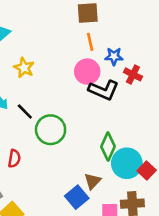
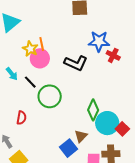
orange line: (90, 42) -> (42, 44), moved
blue star: (114, 56) -> (99, 41), size x1.5
pink circle: (87, 72) -> (40, 58), moved
black L-shape: (104, 90) -> (76, 63), moved

